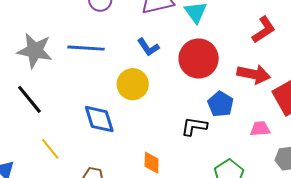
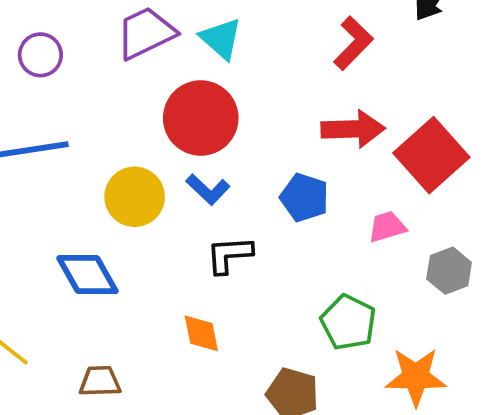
blue L-shape: (148, 47) -> (208, 189), moved
red circle: (199, 59) -> (201, 118), moved
black L-shape: (194, 126) -> (229, 255), moved

